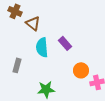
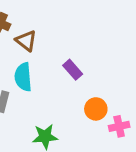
cyan semicircle: (42, 47) -> (23, 77), moved

